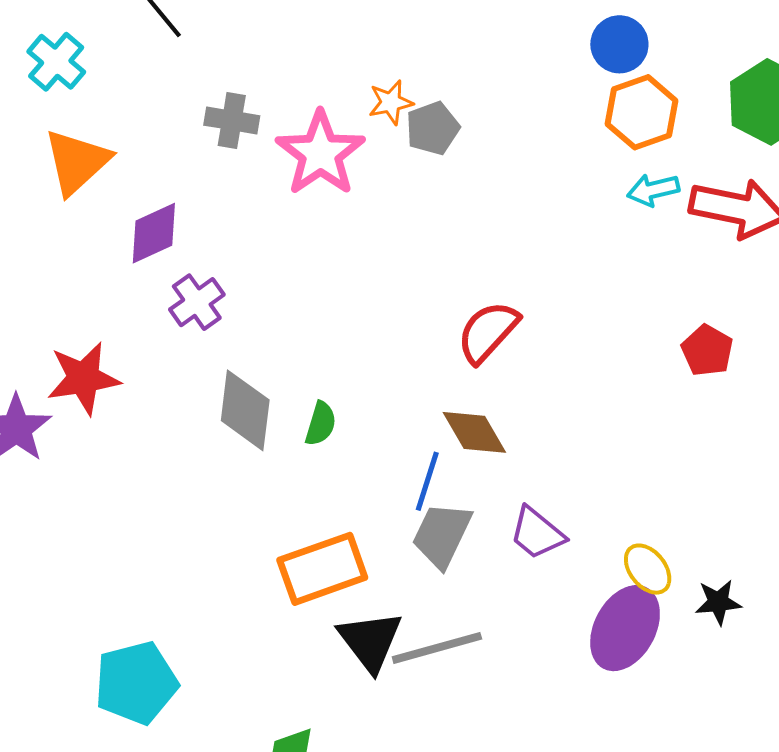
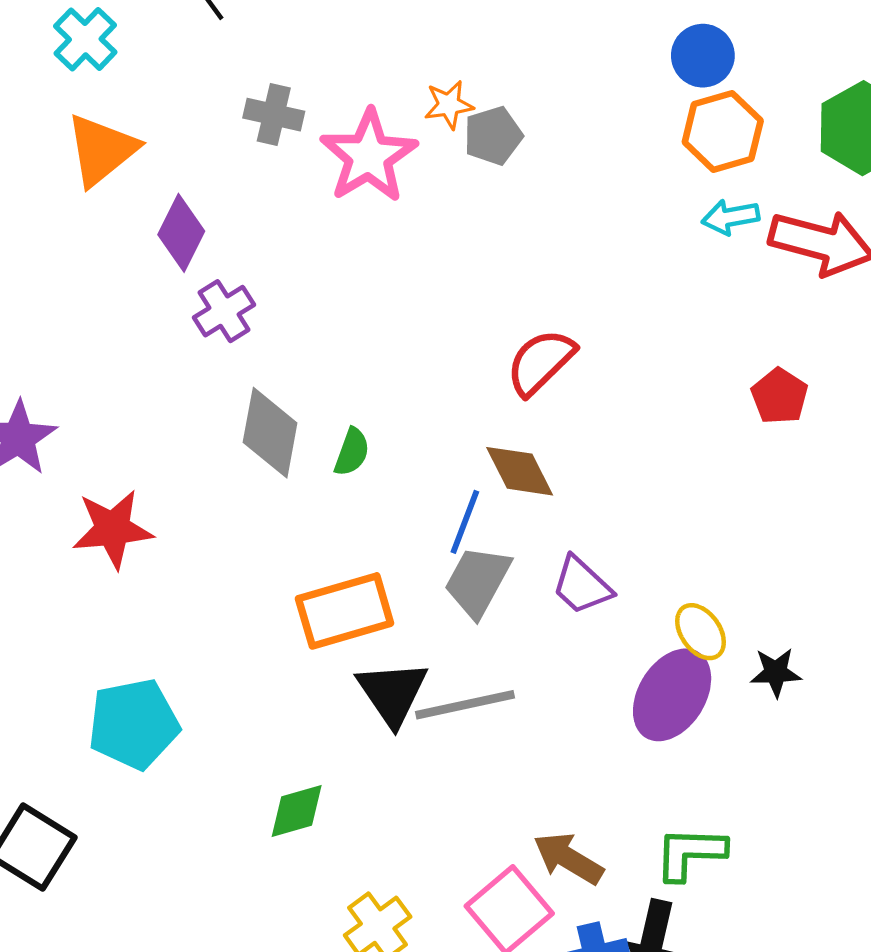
purple diamond: (154, 233) -> (181, 233), turned -42
red star: (83, 378) -> (113, 529), moved

